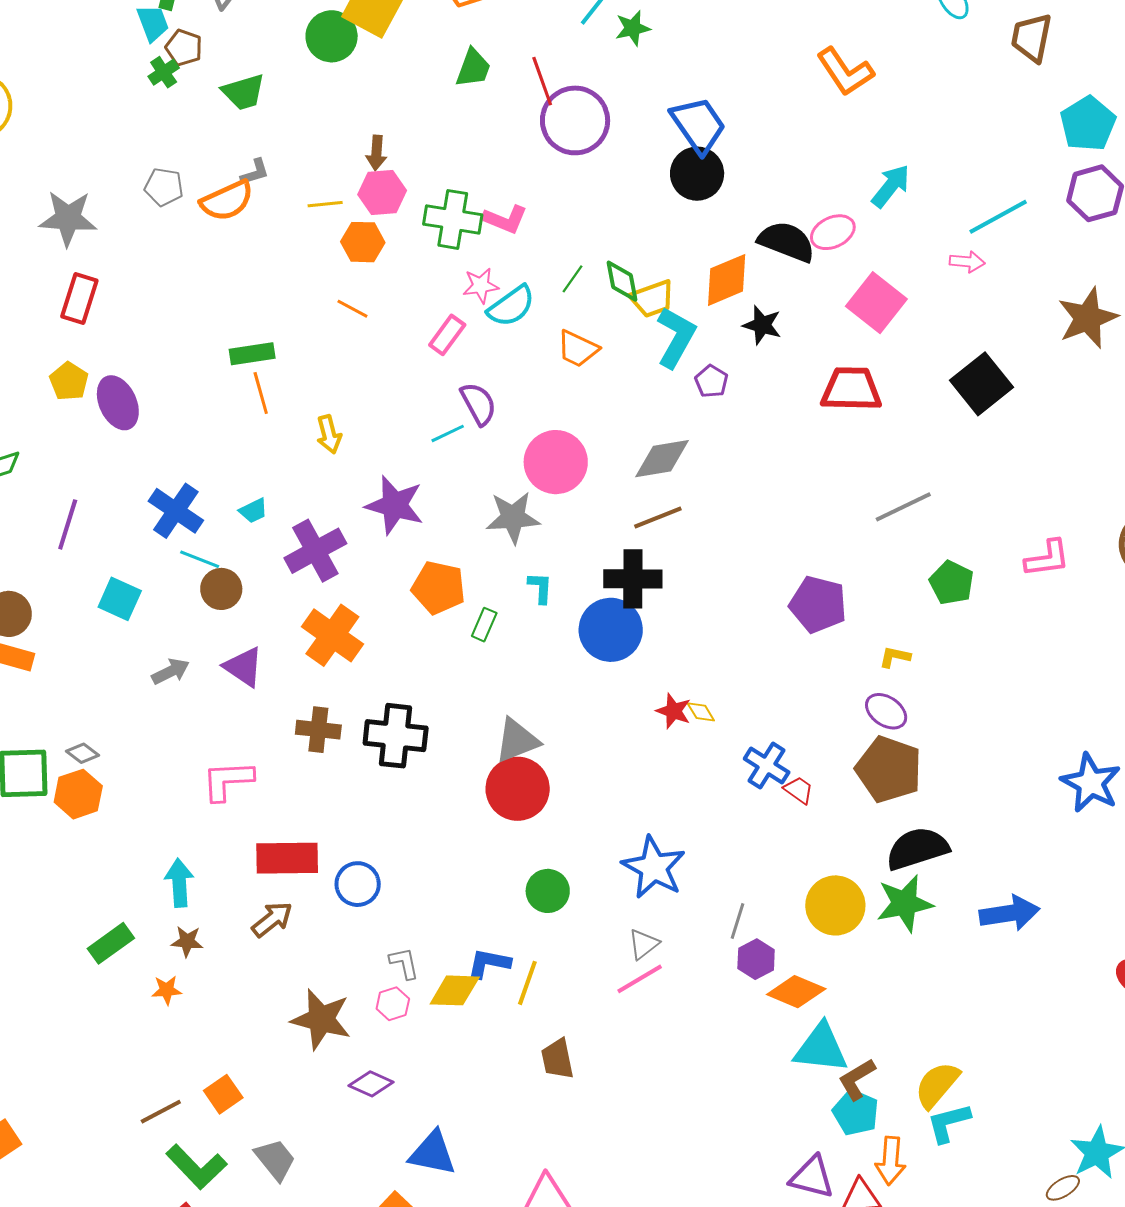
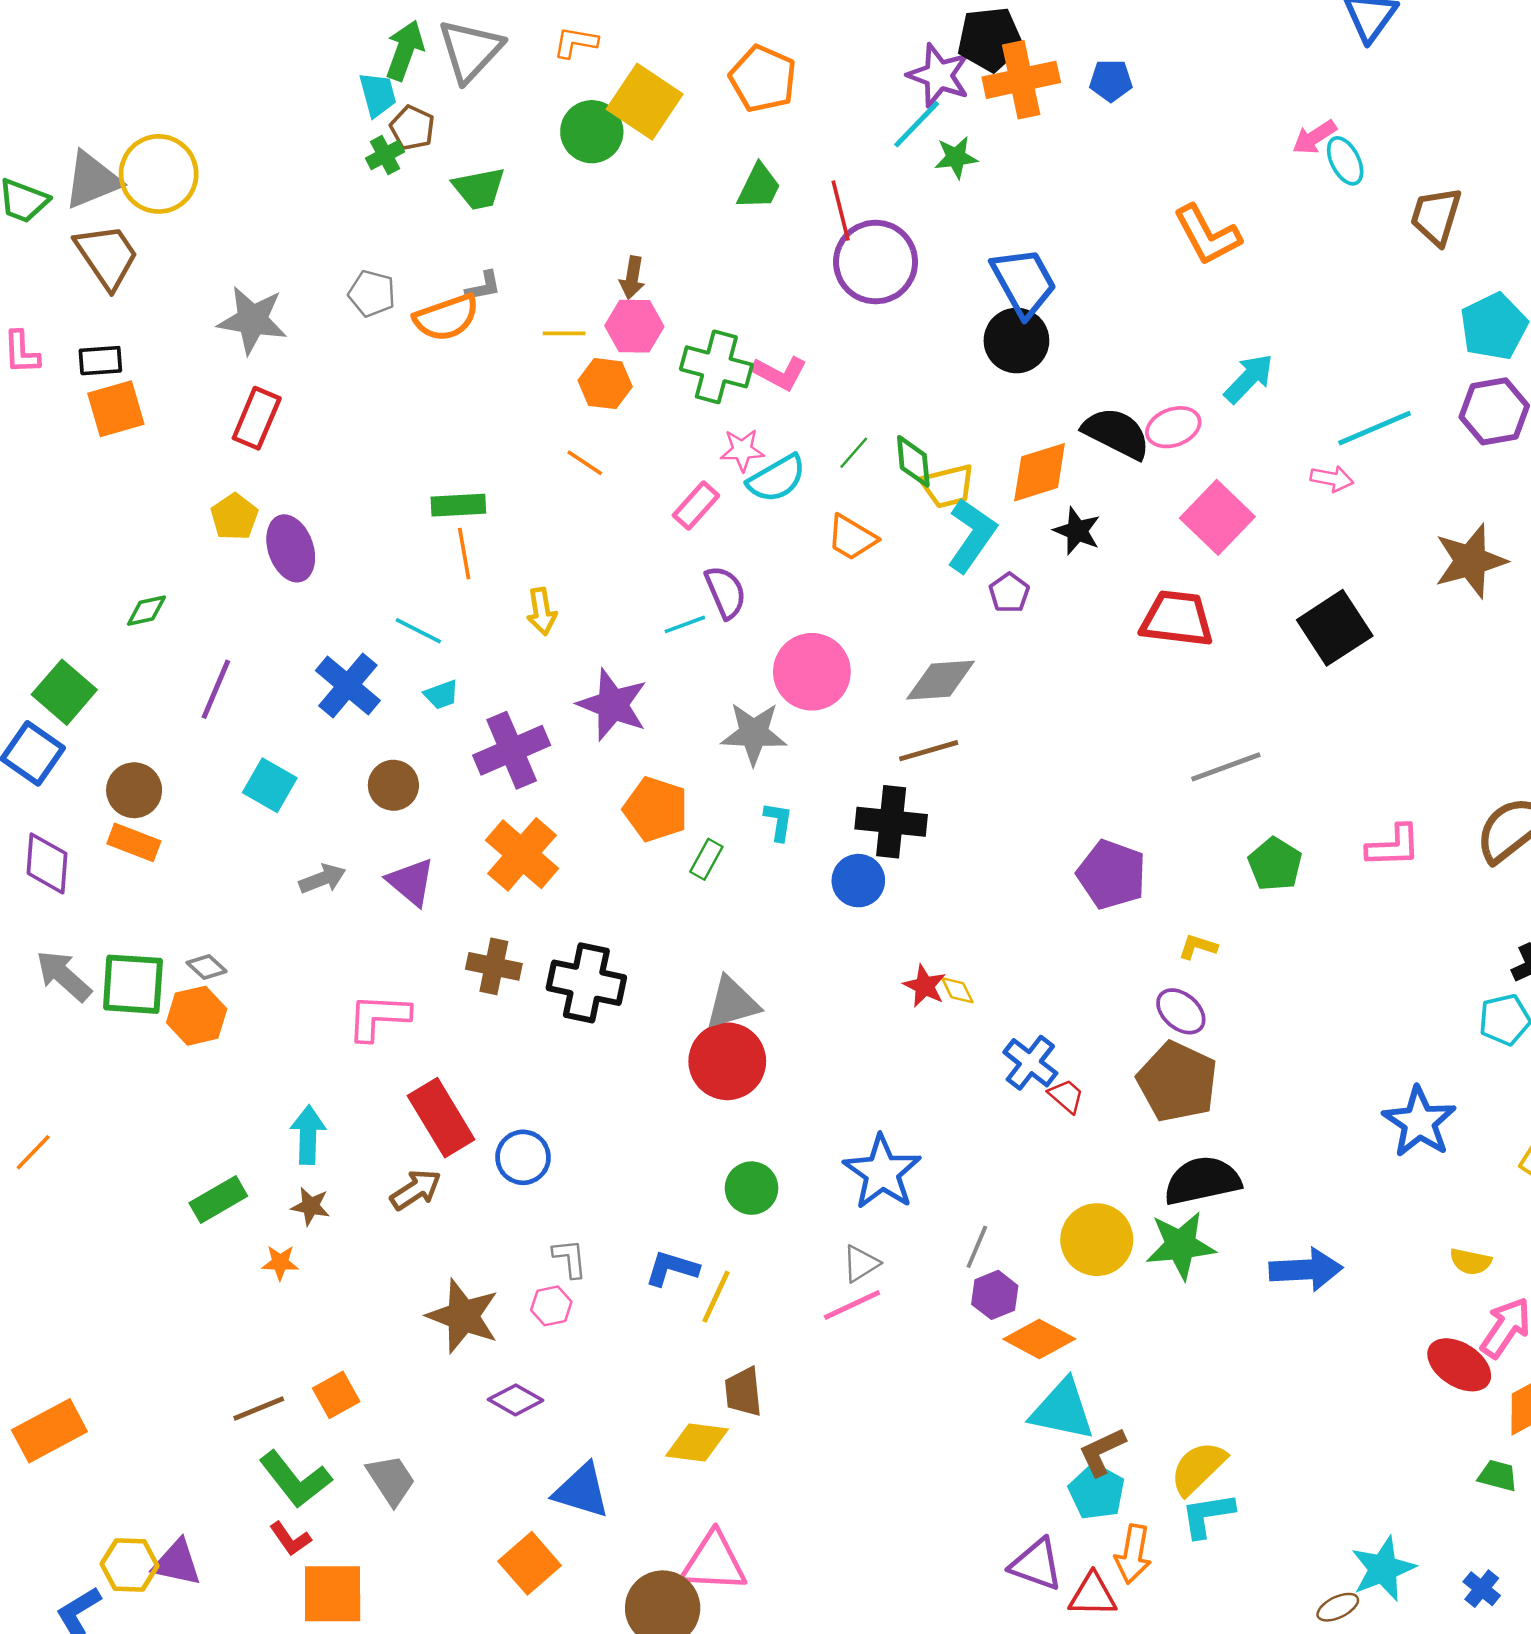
cyan line: (200, 559) -> (418, 631), moved
blue circle: (611, 630) -> (858, 881), size x0.7
red rectangle: (287, 858) -> (441, 1118), turned 54
yellow diamond: (455, 990) -> (697, 1443), moved

